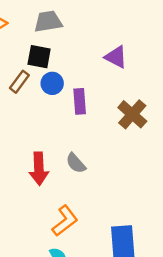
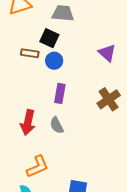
brown rectangle: (19, 82) -> (30, 53), turned 48
purple rectangle: (80, 101) -> (60, 93), moved

